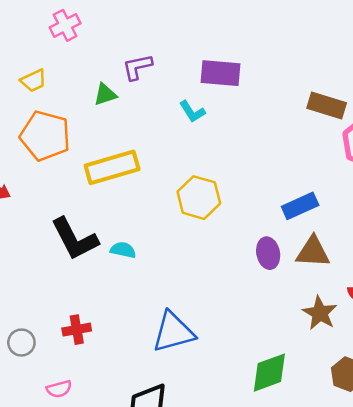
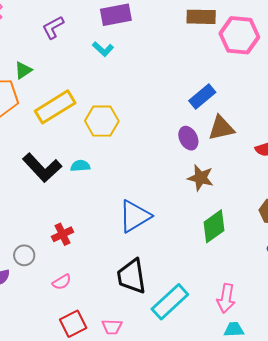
green triangle: (105, 94) -> (23, 70), moved
yellow hexagon: (199, 198) -> (102, 121), moved
brown star: (320, 313) -> (201, 178), moved

